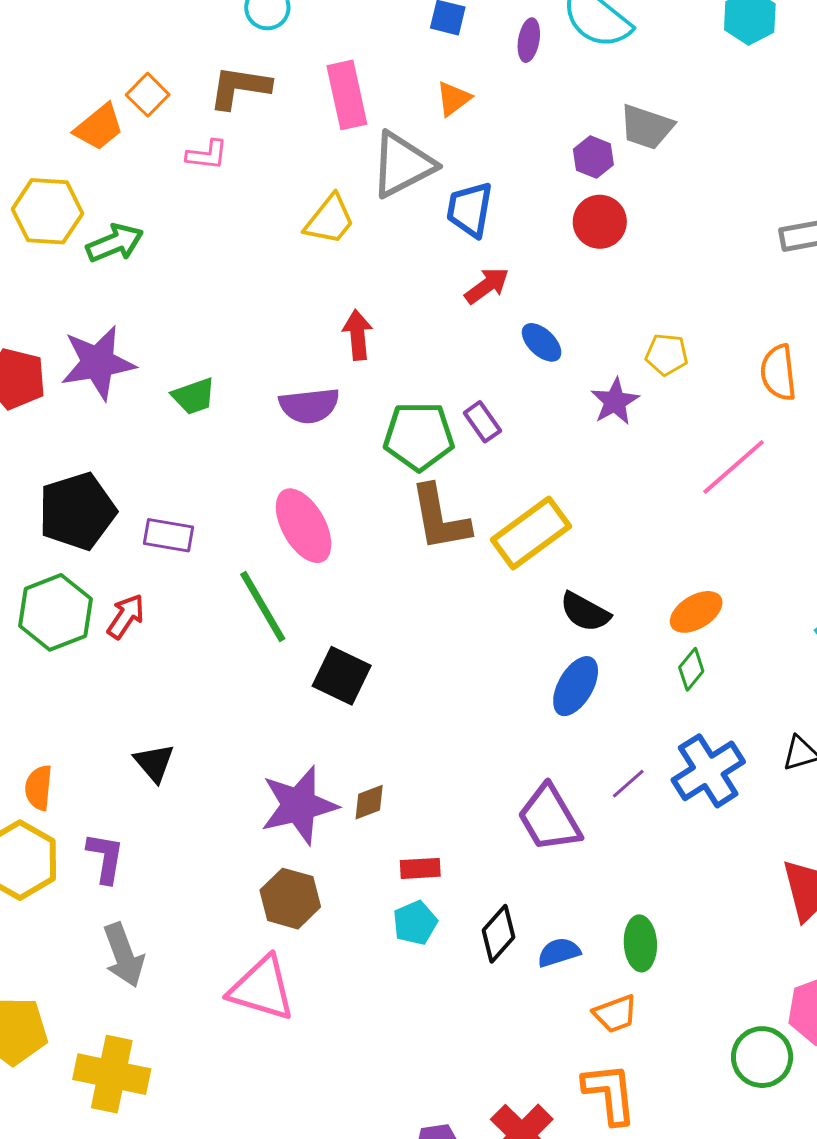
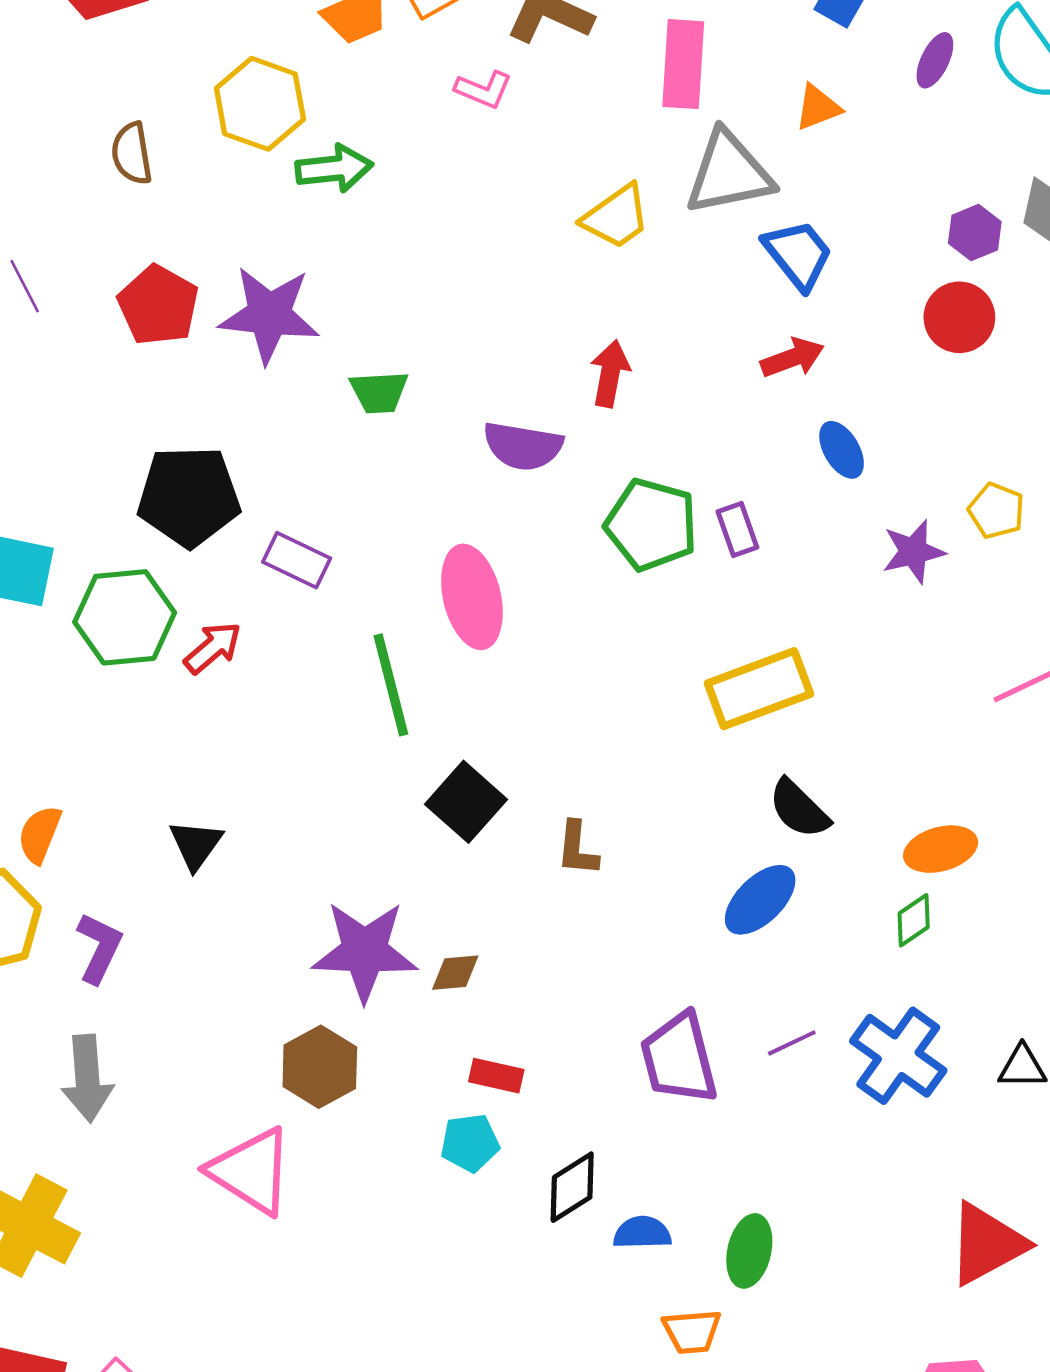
blue trapezoid: (470, 209) -> (798, 254), turned 116
brown L-shape: (440, 518) -> (577, 849), moved, size x0.6
blue cross: (708, 771) -> (898, 1056), turned -38

